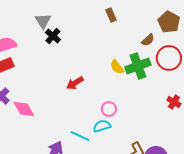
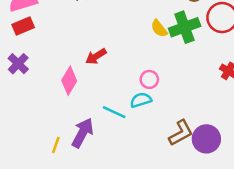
red arrow: (75, 83) -> (96, 56), moved
pink diamond: (24, 109) -> (69, 81), moved, turned 60

